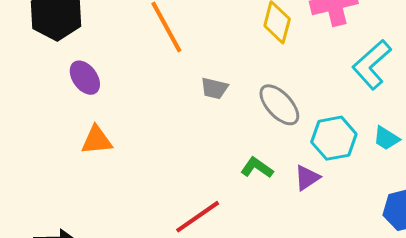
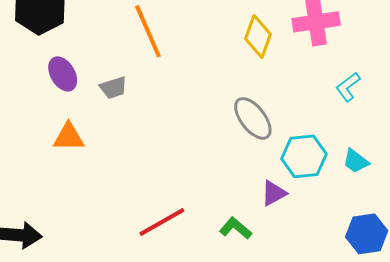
cyan L-shape: (372, 65) -> (348, 87), size x0.6
gray trapezoid: (214, 88) -> (113, 88), moved, turned -36
green L-shape: (257, 168) -> (236, 228), moved

